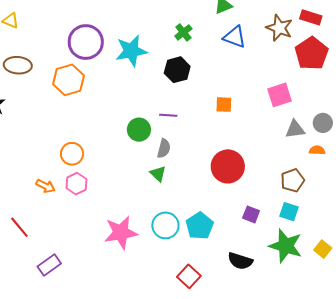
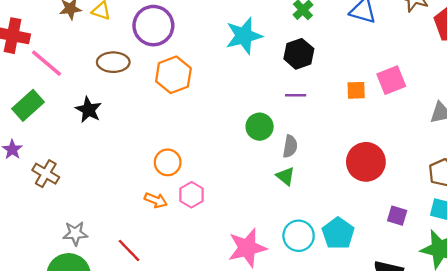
purple circle: (86, 42) -> (153, 26), moved
pink square: (279, 95) -> (391, 80), moved
purple line: (168, 115) -> (296, 95), moved
orange circle: (72, 154) -> (168, 162), moved

